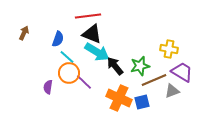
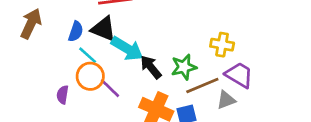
brown arrow: (24, 33) -> (31, 24), size x1.6
black triangle: (92, 34) -> (103, 29), moved

